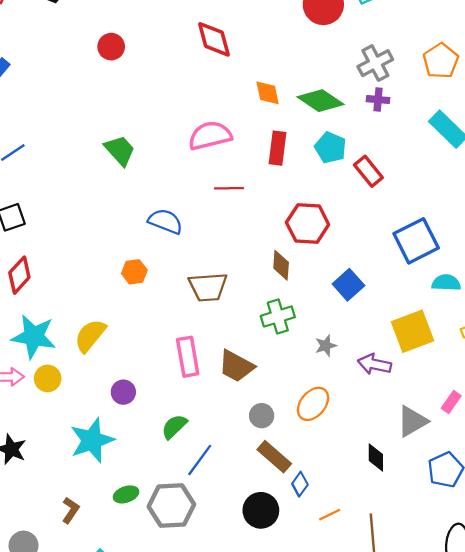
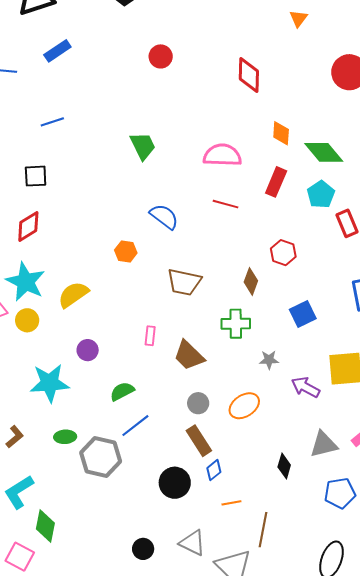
red hexagon: (308, 224) -> (283, 253), size x0.7
pink rectangle: (188, 357) -> (150, 336), size x0.6

